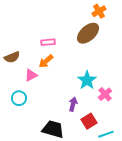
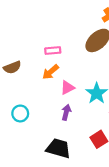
pink triangle: (31, 75) -> (67, 88), moved
purple arrow: (73, 104) -> (66, 112), moved

